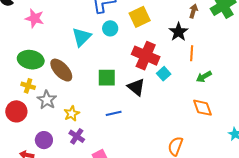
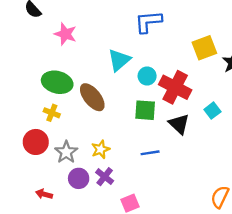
yellow square: (140, 17) -> (204, 48), moved
cyan circle: (110, 28) -> (147, 76), moved
red cross: (146, 56) -> (175, 87), moved
gray star: (47, 100) -> (66, 152), moved
purple circle: (44, 140) -> (79, 178), moved

